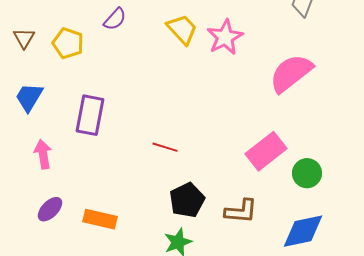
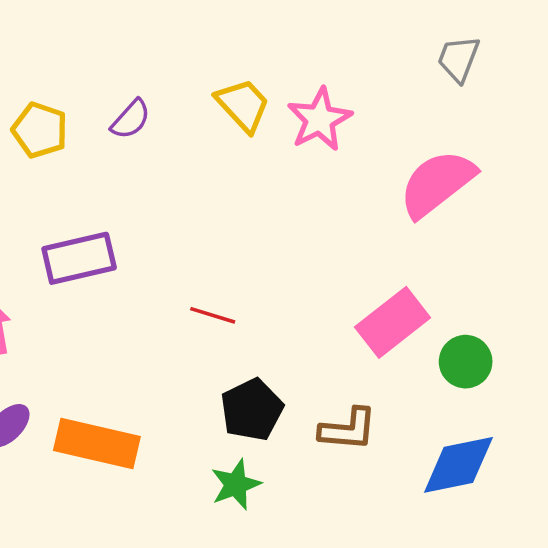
purple semicircle: (115, 19) -> (131, 119), moved
purple rectangle: (90, 115) -> (79, 258), turned 66
orange rectangle: (100, 219) -> (97, 444), size x1.4

